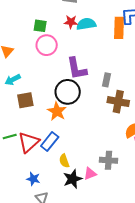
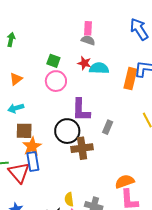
brown cross: (118, 102) -> (82, 148), moved, turned -30
orange star: (57, 111) -> (32, 146), moved
blue rectangle: (50, 141) -> (33, 162), moved, turned -60
red triangle: (29, 142) -> (19, 173), turned -40
yellow semicircle: (64, 161) -> (69, 199), moved

